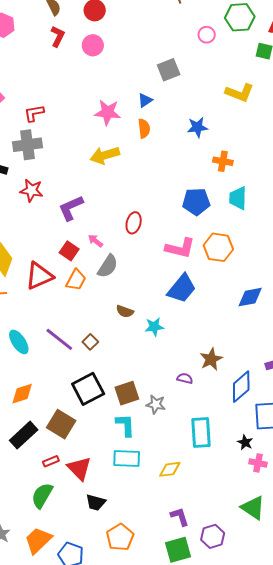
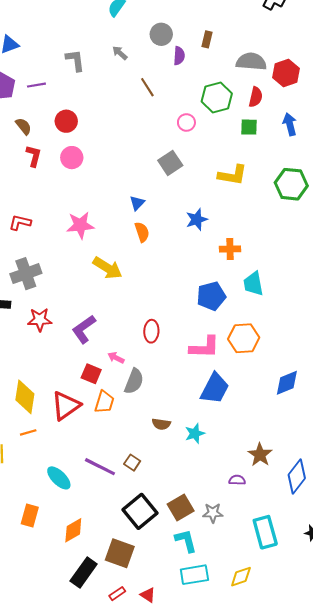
gray square: (169, 70) -> (170, 163), moved
pink star: (108, 112) -> (80, 225), moved
red L-shape: (34, 113) -> (20, 222), moved, turned 35
yellow arrow: (105, 155) -> (107, 268), turned -120
red triangle: (79, 468) -> (148, 595), size x0.6

